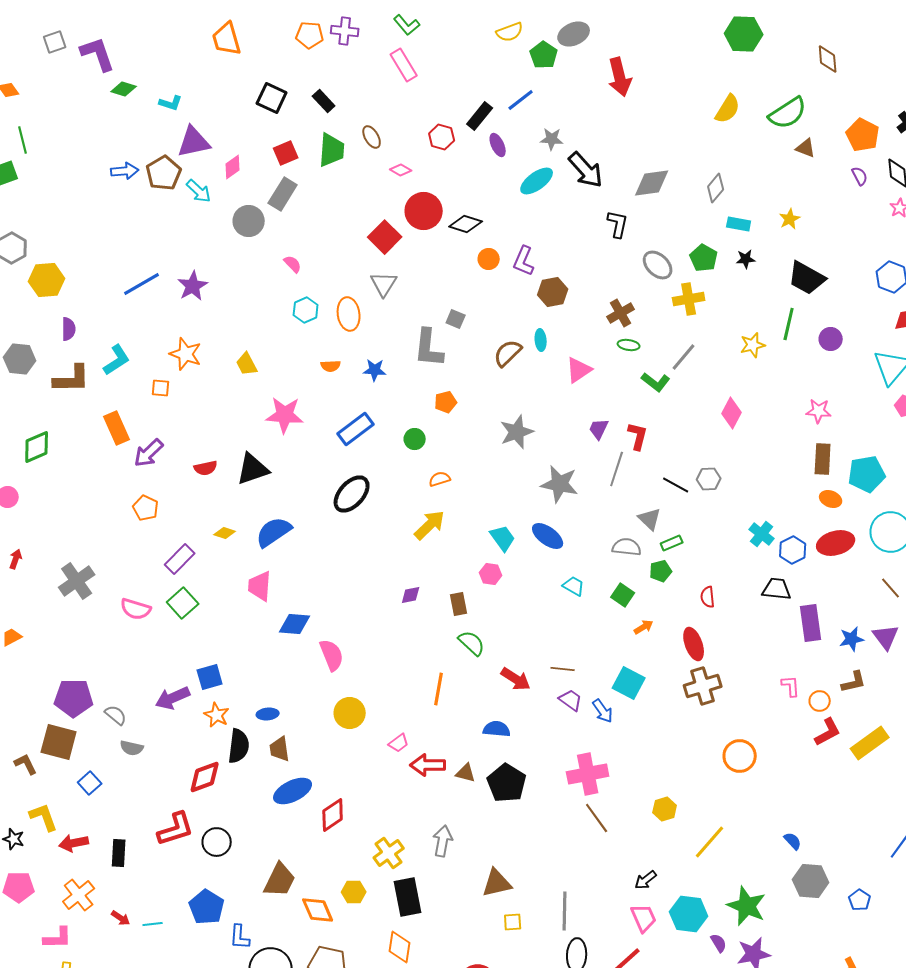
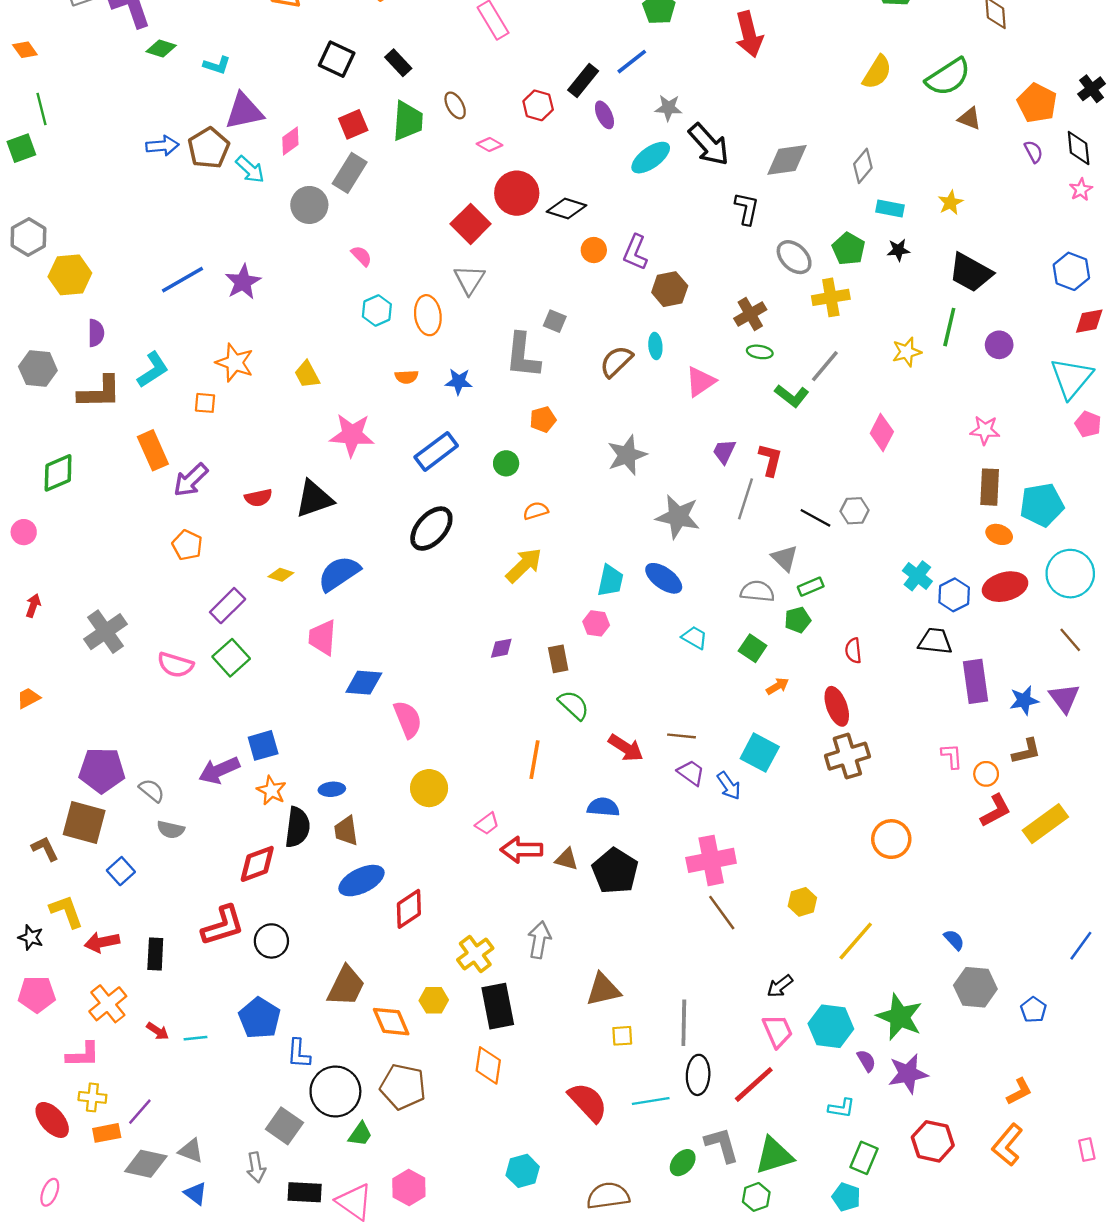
cyan trapezoid: (503, 538) -> (610, 581), turned 48

